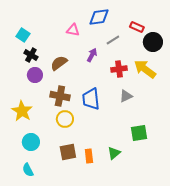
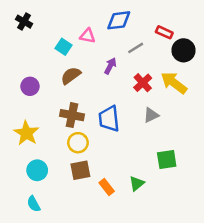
cyan square: (23, 35) -> (64, 47), moved
black cross: (31, 55) -> (24, 22), moved
red cross: (119, 69) -> (143, 83), turned -35
purple circle: (35, 75) -> (30, 86), moved
brown square: (68, 152) -> (80, 170), moved
orange rectangle: (89, 156) -> (107, 187), turned -32

